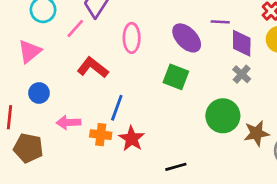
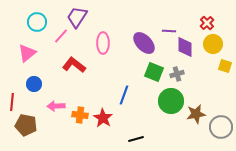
gray cross: (242, 74) -> (177, 74), moved, turned 32
green square: (176, 77) -> (154, 72), moved
blue line: (117, 108) -> (124, 95), moved

